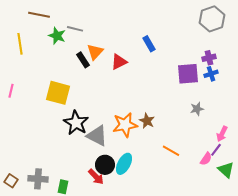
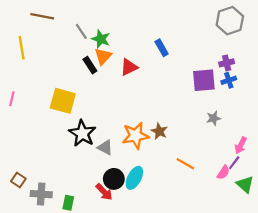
gray line: (75, 29) -> (81, 31), turned 42
green star: (57, 36) -> (101, 39), moved
gray triangle: (97, 136) -> (105, 147), size x0.7
brown square: (11, 181) -> (18, 180), moved

